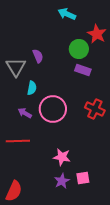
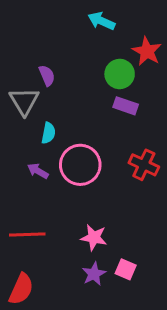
purple semicircle: (38, 56) -> (47, 76), moved
red line: (18, 141) -> (27, 234), moved
pink square: (83, 178) -> (126, 269), turned 32

